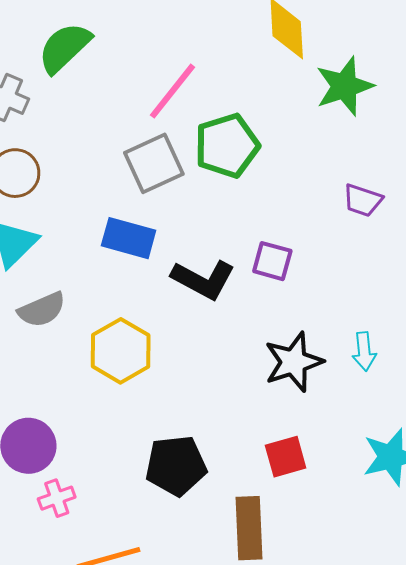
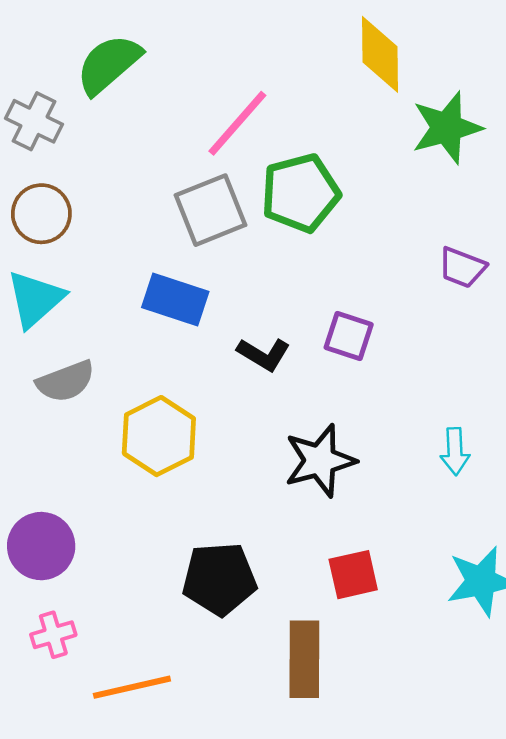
black L-shape: (203, 279) -> (264, 354), size x0.7
black star: (294, 362) -> (320, 461), moved
pink cross: (57, 498) -> (53, 635), moved

